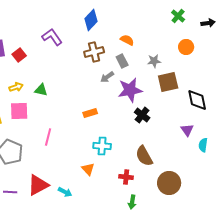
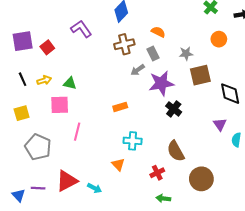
pink square: (19, 111) -> (60, 105), moved
red cross: (126, 177) -> (157, 173), turned -32
green arrow: (132, 202) -> (163, 198), turned 88

